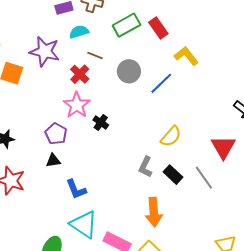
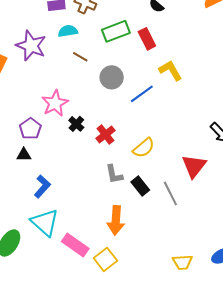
red cross: (80, 74) -> (105, 134), moved
gray L-shape: (145, 167) -> (114, 174), turned -45
blue L-shape: (76, 189) -> (42, 186), turned -125

